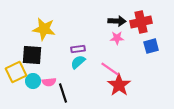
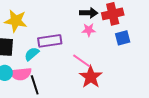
purple rectangle: (78, 49) -> (50, 41), size x1.6
cyan semicircle: (78, 62) -> (32, 54), moved
pink semicircle: (49, 82) -> (21, 74), size x1.5

